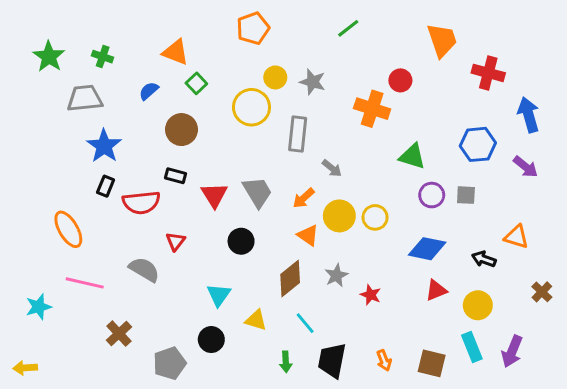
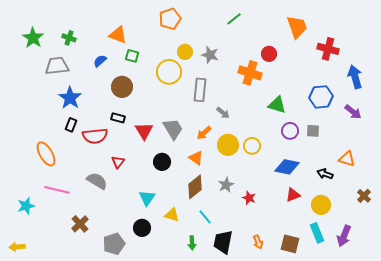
green square: (196, 83) -> (132, 56), turned -32
orange triangle: (308, 235) -> (196, 158), moved

